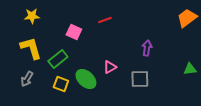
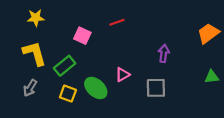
orange trapezoid: (187, 18) -> (208, 33), moved

